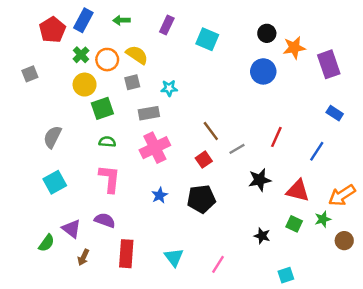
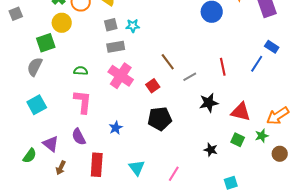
gray square: (132, 82) -> (111, 25), moved
green square: (102, 108) -> (46, 43), moved
red line: (276, 137) -> (223, 67), turned -36
pink cross: (155, 148) -> (121, 76), turned -30
blue line: (317, 151) -> (257, 64), moved
red square: (204, 160) -> (153, 86), moved
blue star: (160, 195) -> (116, 128), moved
purple semicircle: (105, 220) -> (79, 137), turned -138

